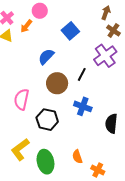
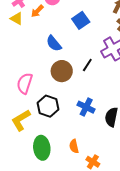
blue semicircle: (46, 57) -> (54, 43), turned -90
blue cross: (83, 106) -> (86, 107), moved
yellow L-shape: (20, 149) -> (21, 120), moved

